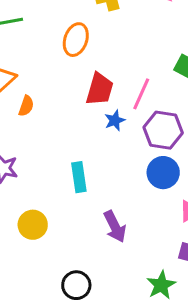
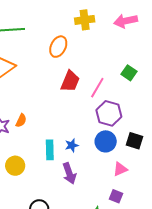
orange semicircle: (26, 106) -> (21, 121), moved
blue star: (115, 120) -> (72, 145), moved
cyan rectangle: (79, 177) -> (50, 150), moved

